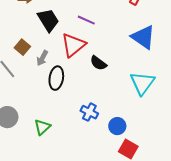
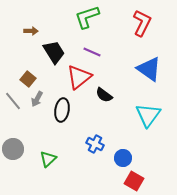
gray arrow: (42, 58) -> (37, 99), moved

